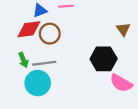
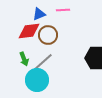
gray line: (44, 63) -> (43, 62), turned -35

